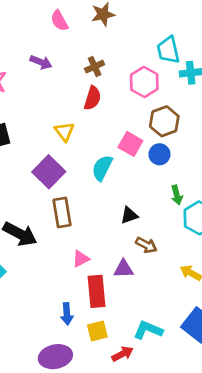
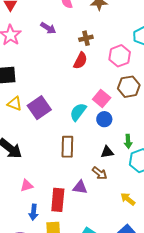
yellow triangle: (64, 132) -> (15, 104), moved, turned -42
blue circle: (159, 154) -> (104, 119), moved
brown rectangle: (62, 213) -> (67, 147), moved
black triangle: (129, 215) -> (107, 152), moved
pink triangle: (81, 259) -> (27, 186), moved

